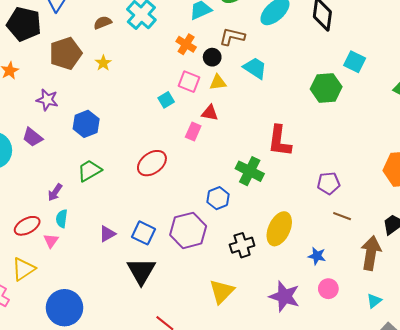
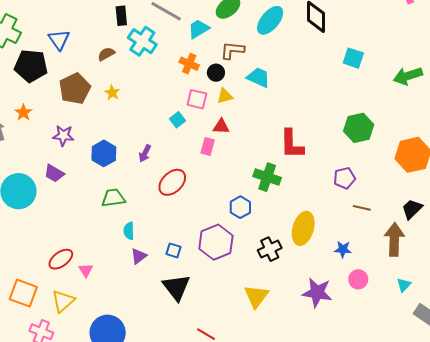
green hexagon: (326, 88) -> (359, 128), moved
green trapezoid: (89, 171) -> (113, 198), turned 30
purple arrow: (55, 192) -> (145, 153), moved
cyan semicircle: (62, 219) -> (129, 231), moved
blue square: (144, 233) -> (173, 250), size x0.7

